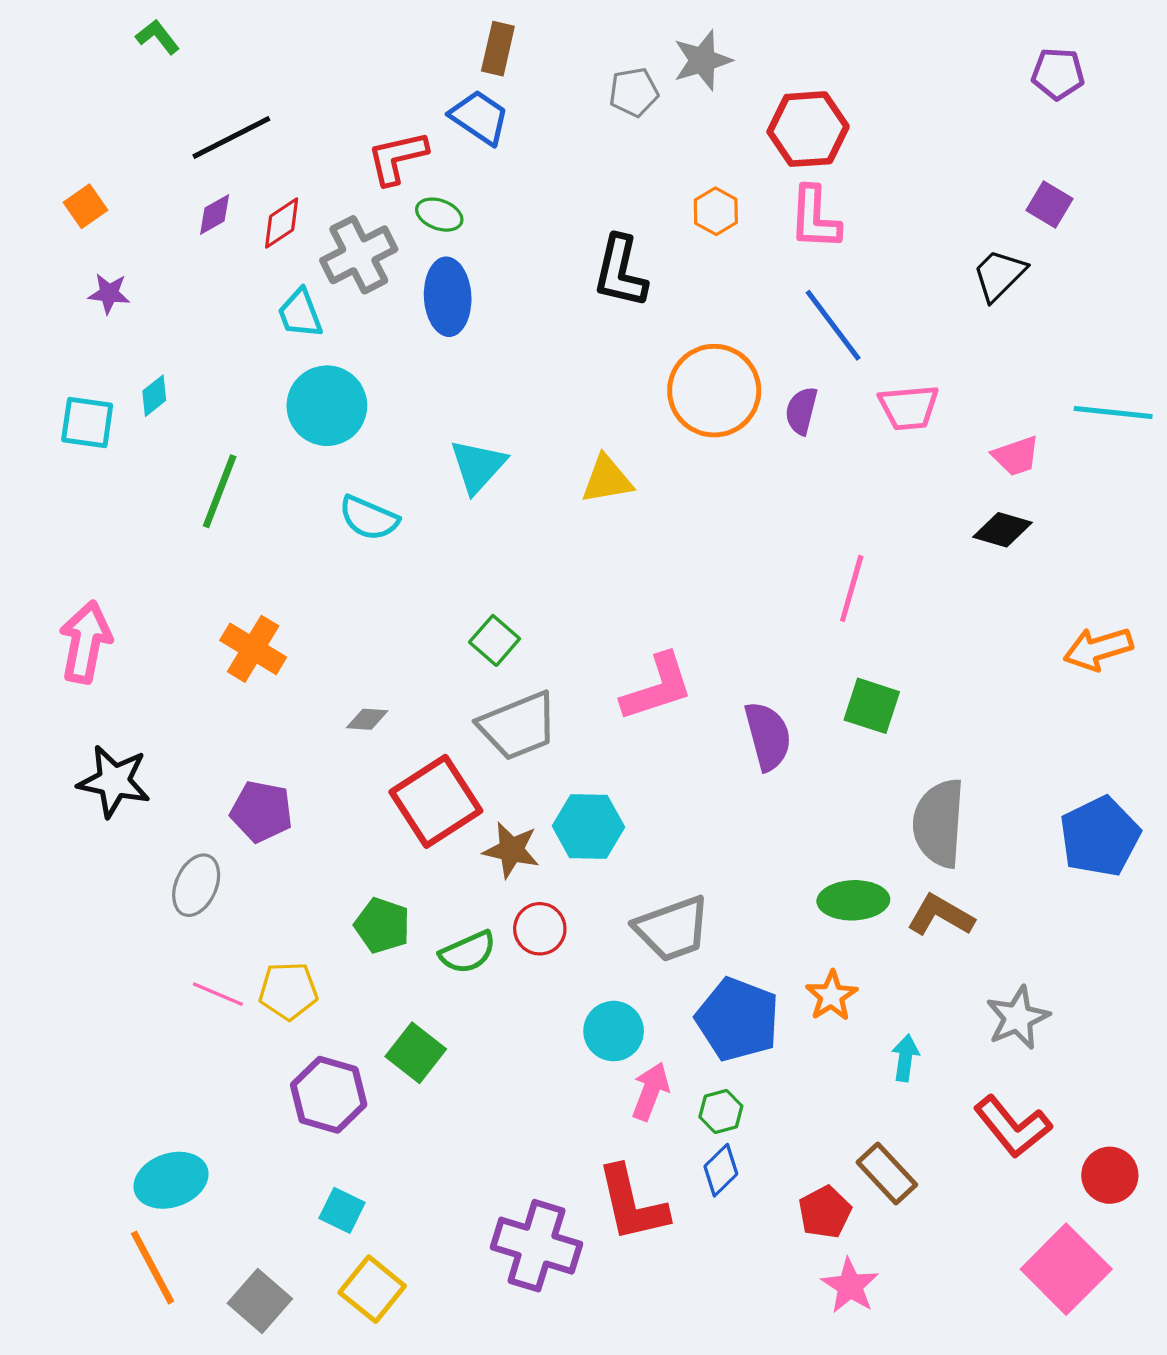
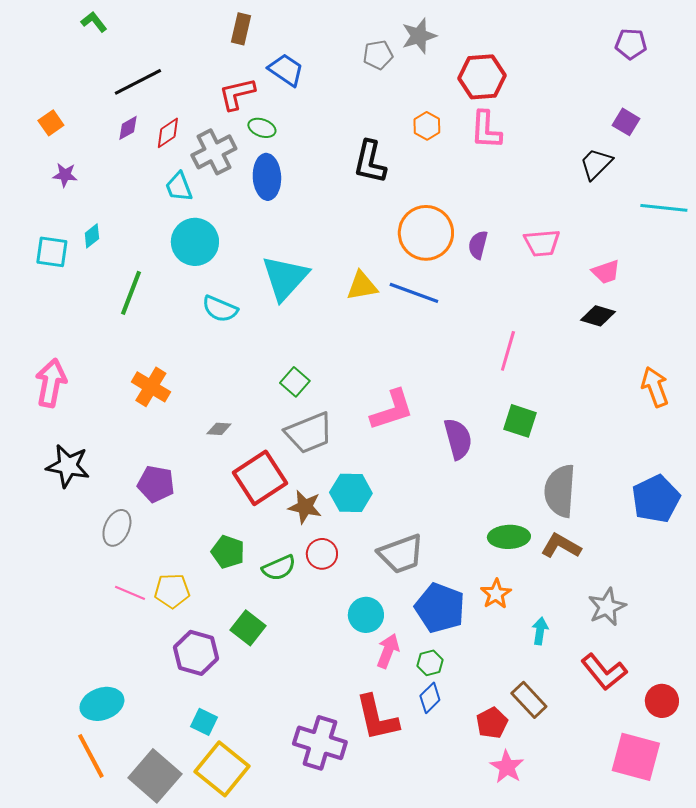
brown rectangle: (498, 49) -> (241, 29), moved
blue line: (833, 325) -> (414, 293), moved, turned -33
cyan line: (1113, 412) -> (664, 208), moved
cyan triangle: (478, 466) -> (285, 278), size x1.4
orange arrow: (1098, 649) -> (655, 387), turned 87
pink square: (1066, 1269) -> (636, 757), turned -30
yellow square: (372, 1289) -> (222, 769), size x1.4
gray square: (260, 1301) -> (155, 776), size x1.4

